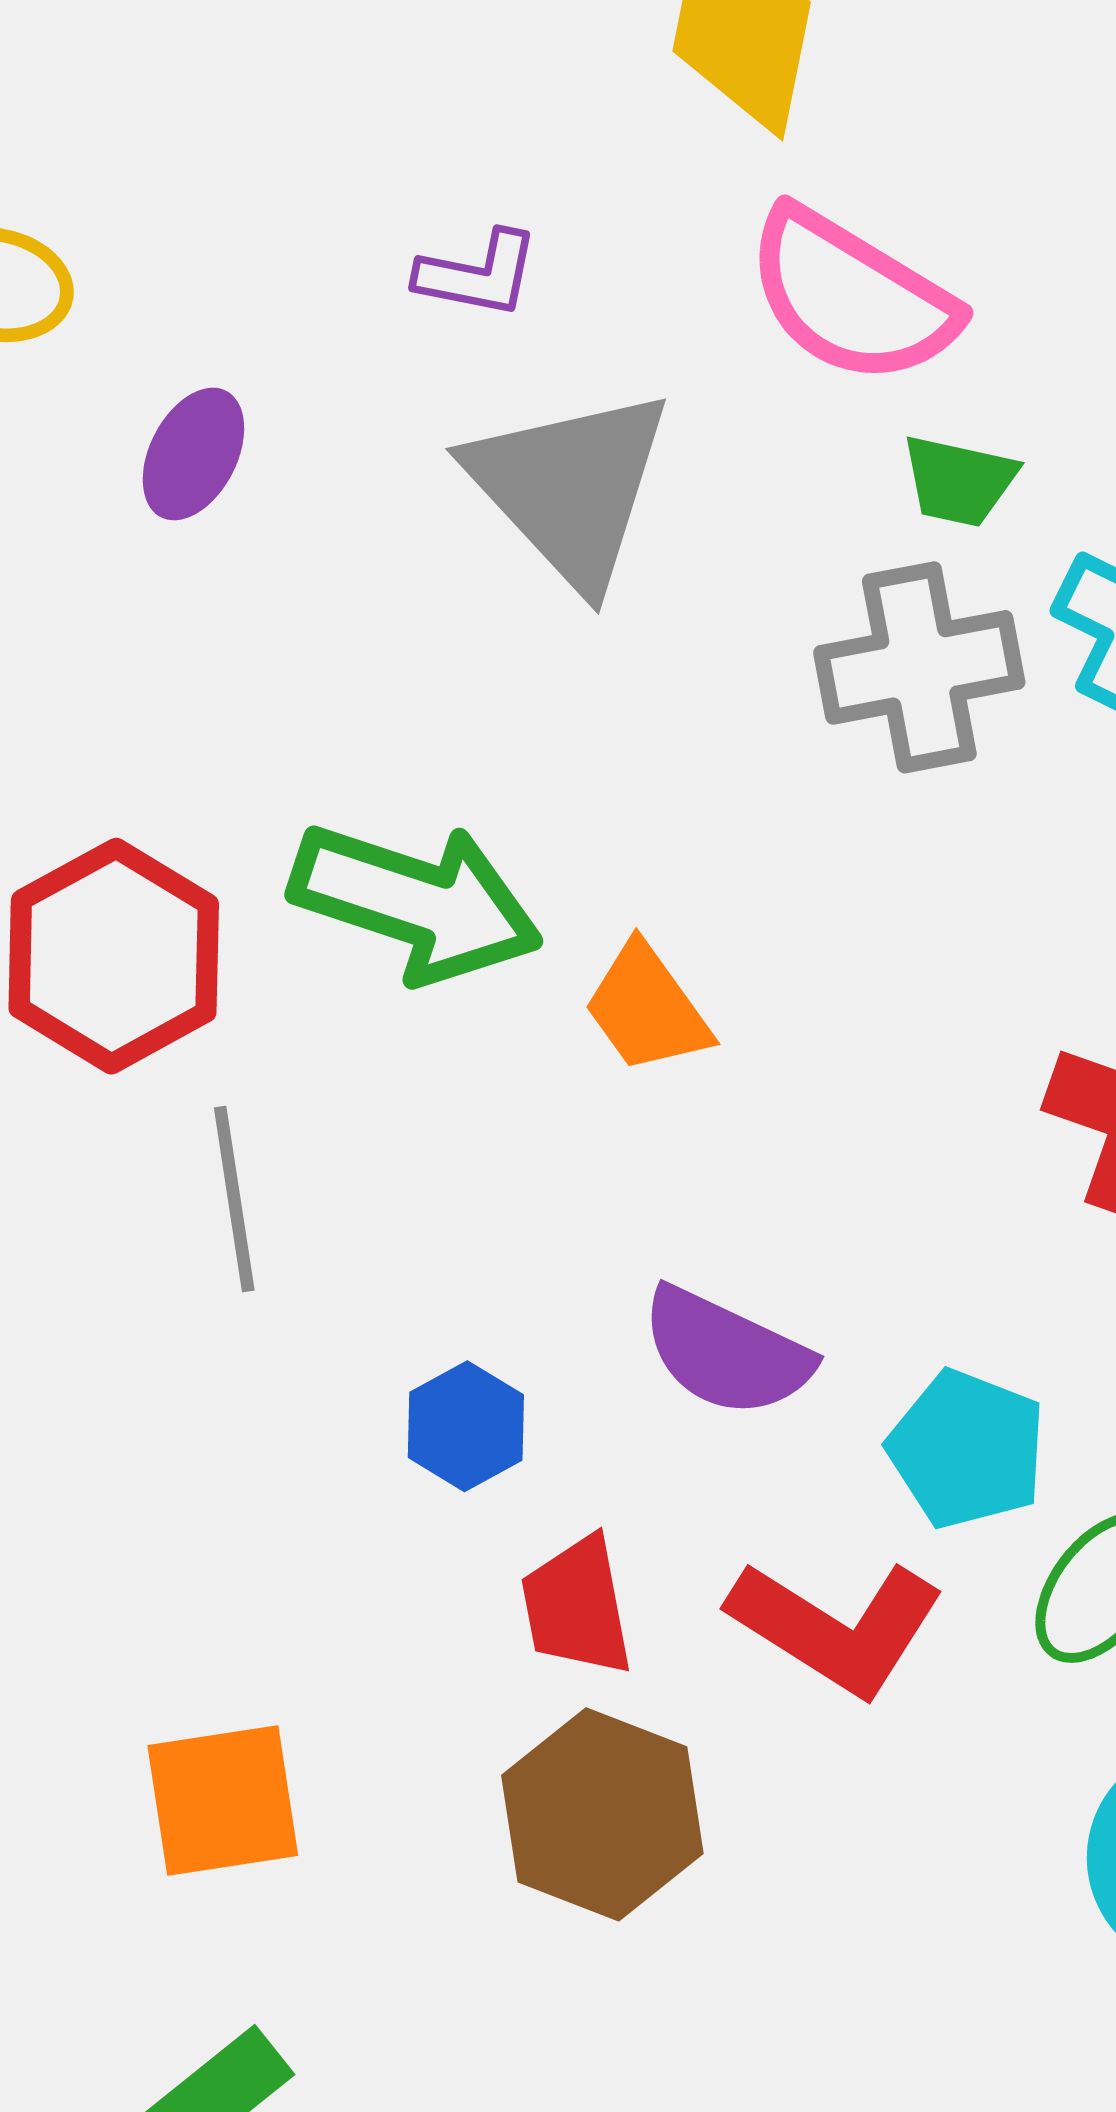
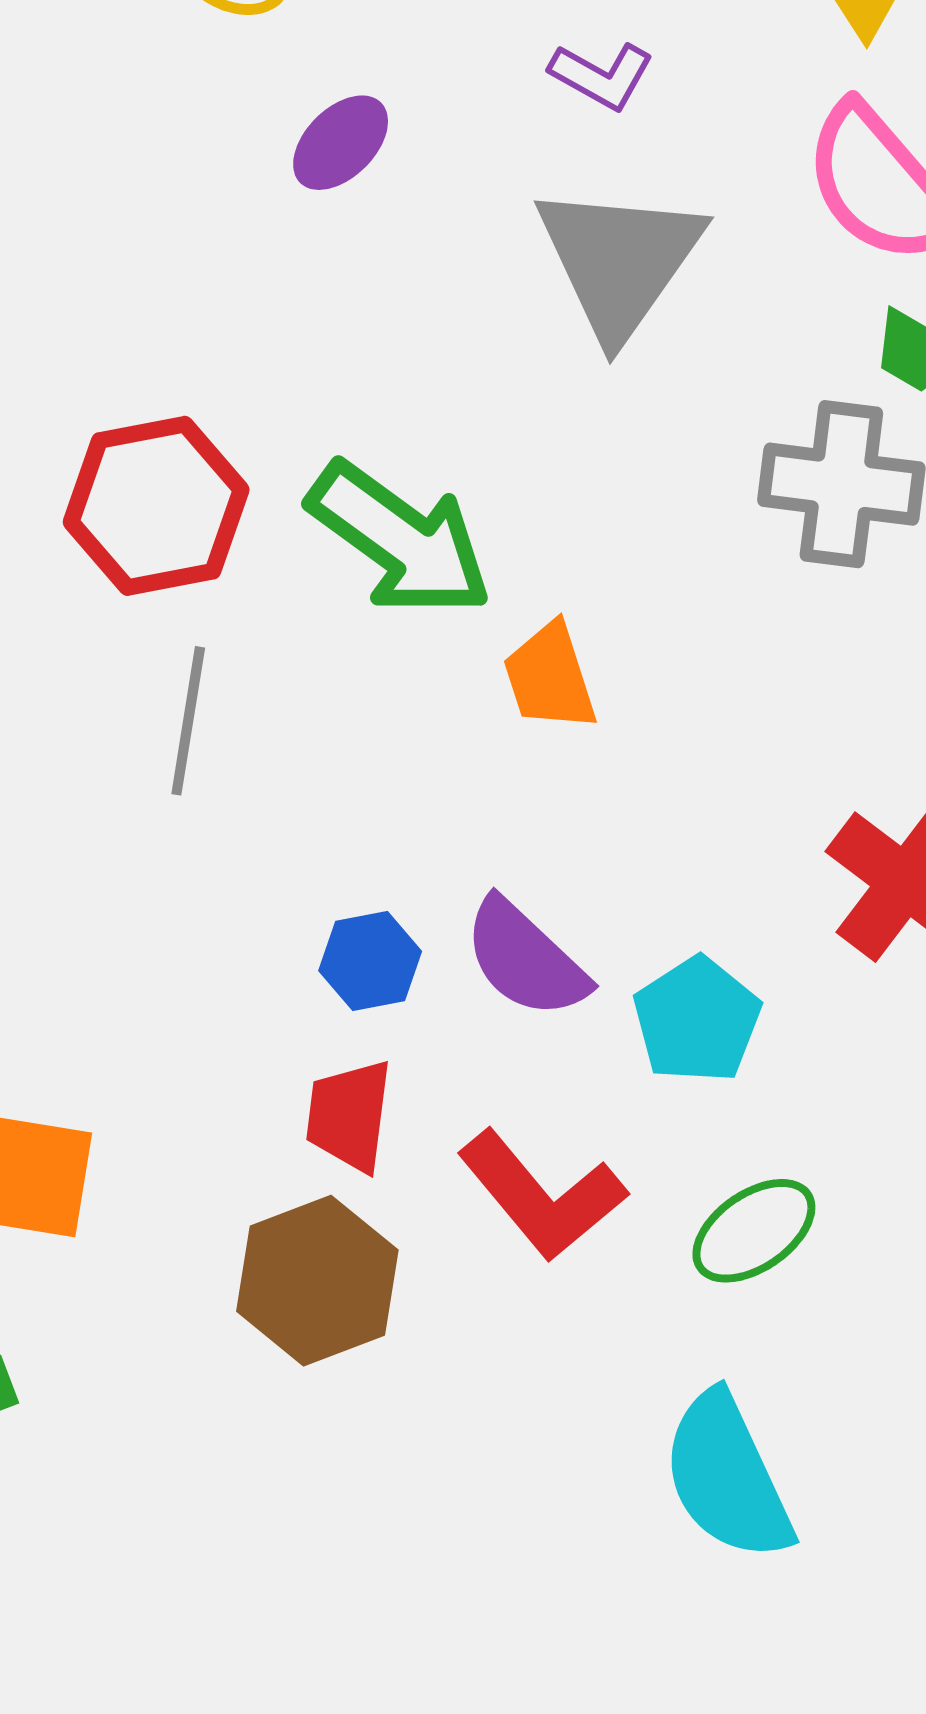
blue hexagon: (466, 1426) -> (370, 961), moved
cyan pentagon: (967, 1449) -> (697, 1020), moved

